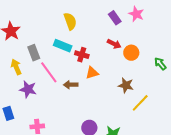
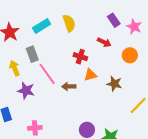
pink star: (136, 14) -> (134, 27), moved
red arrow: (114, 44) -> (104, 42), moved
cyan rectangle: (63, 46) -> (42, 26), moved, turned -54
brown star: (126, 85) -> (114, 84), moved

